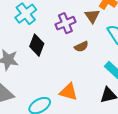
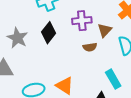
brown triangle: (92, 16) -> (105, 30), moved

